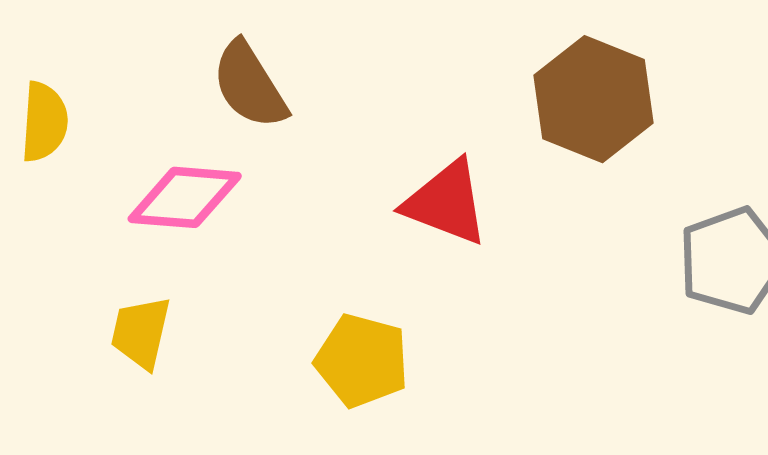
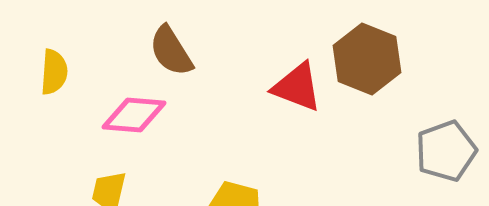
red triangle: (446, 203) -> (297, 87), moved

